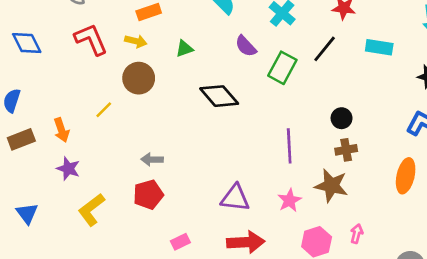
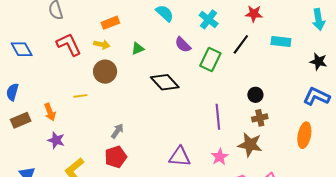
yellow line: (104, 110) -> (80, 96), turned 40
gray arrow: (152, 159) -> (117, 131), turned 126

